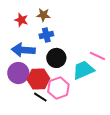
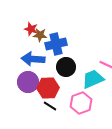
brown star: (43, 15) -> (40, 35), moved
blue cross: (46, 35) -> (56, 44), size x1.5
pink hexagon: (58, 88) -> (81, 103), moved

